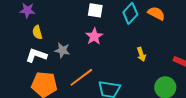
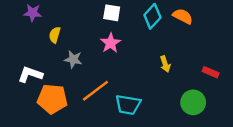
yellow semicircle: (37, 32) -> (55, 35), moved, turned 32
white L-shape: (36, 55) -> (30, 74), moved

